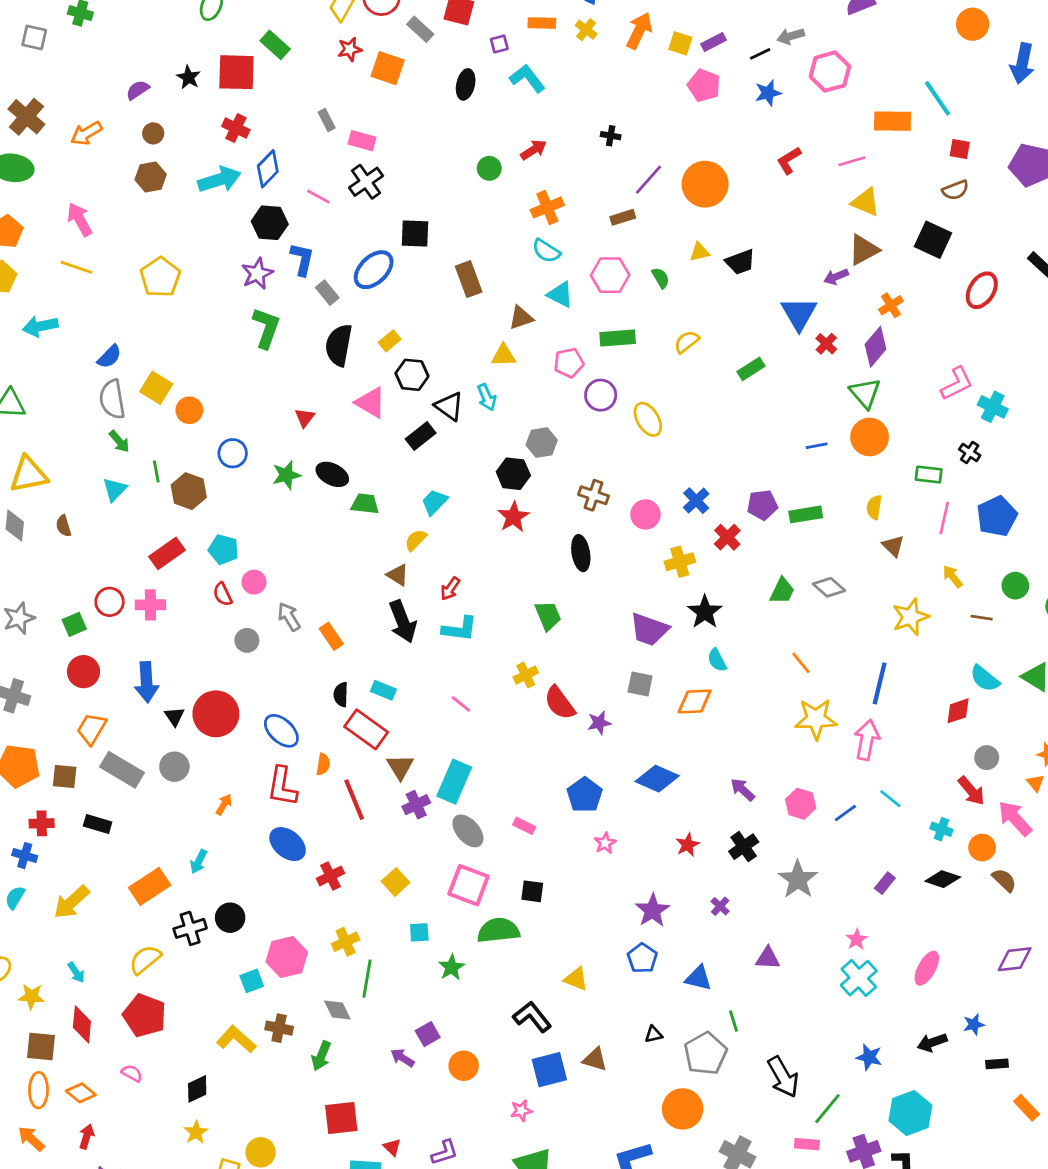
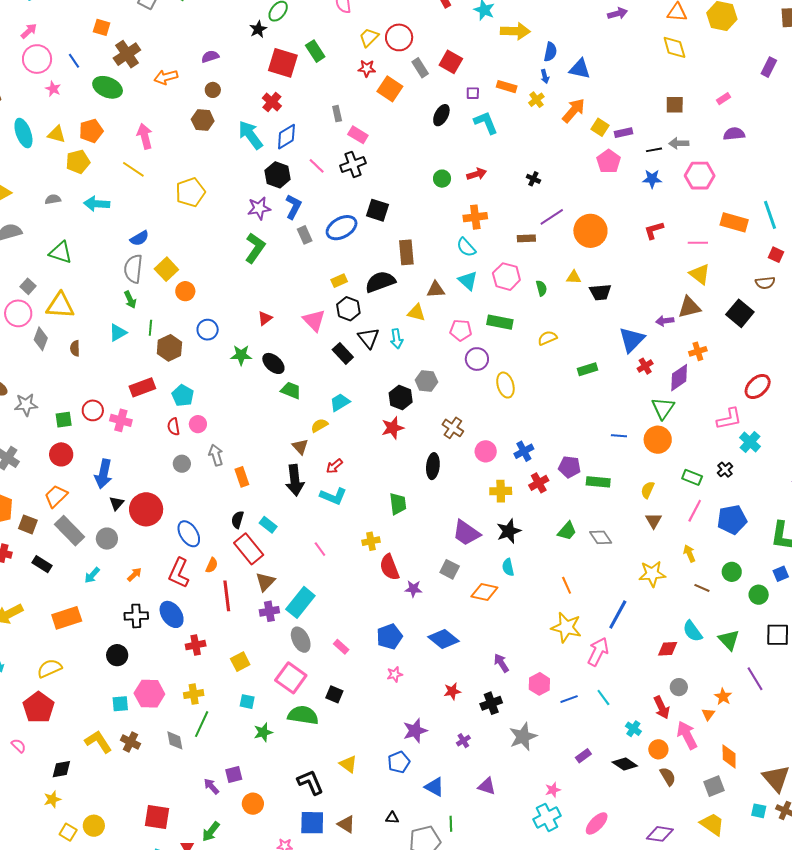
black star: (189, 77) -> (258, 29), moved
cyan arrow: (219, 180) -> (250, 135), turned -124
red ellipse: (982, 290) -> (758, 387), moved
black semicircle: (339, 345) -> (380, 282), moved, turned 44
black rectangle: (421, 436) -> (343, 353), turned 70
cyan arrow: (199, 862) -> (92, 575), moved
black cross: (190, 928) -> (136, 616), moved
green arrow: (321, 1056) -> (211, 832), moved

